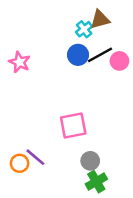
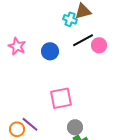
cyan cross: (84, 29) -> (70, 19), turned -32
blue circle: (78, 55) -> (50, 51), moved

